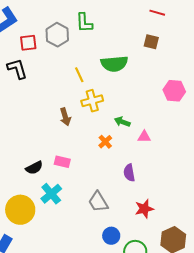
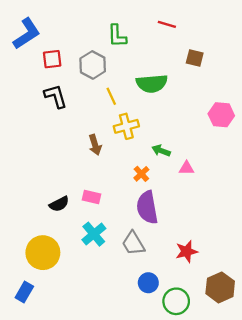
red line: (157, 13) -> (167, 24), moved
gray hexagon: (57, 35) -> (93, 65), moved
black L-shape: (17, 69) -> (56, 96), moved
purple semicircle: (129, 173) -> (147, 207), moved, size x1.6
cyan cross: (51, 194) -> (94, 234), moved

